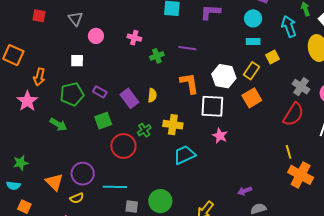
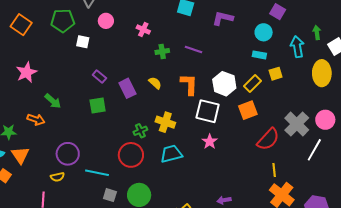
orange arrow: (39, 77) -> (36, 120), moved, turned -96
gray cross: (301, 87) -> (297, 124), moved, size x1.4
green pentagon: (72, 94) -> (63, 21), moved
yellow semicircle: (152, 95) -> (155, 83), moved, turned -64
red semicircle: (293, 114) -> (268, 139), moved
green cross: (144, 130) -> (140, 131), moved
red circle: (123, 146) -> (131, 155), moved
orange triangle: (54, 182) -> (20, 155), moved

